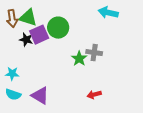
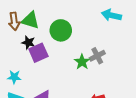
purple square: (39, 35) -> (38, 53), moved
gray cross: (94, 53) -> (97, 56), turned -35

